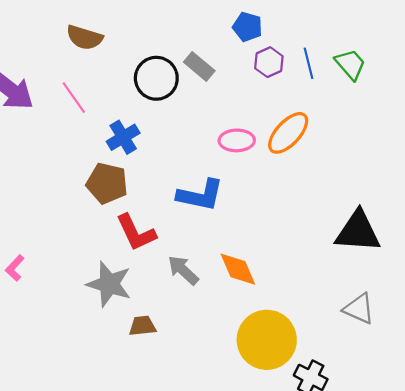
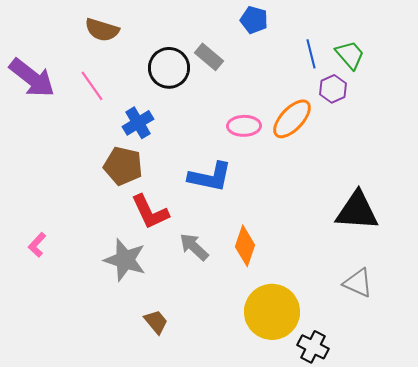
purple hexagon: (269, 62) -> (333, 89), moved
orange diamond: (238, 269) -> (245, 246), turned 42
brown trapezoid: (142, 326) -> (156, 322), moved, turned 56

